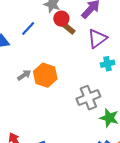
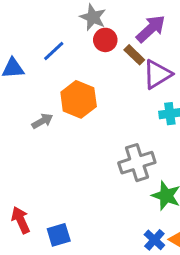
brown rectangle: (68, 28) -> (134, 55), moved
orange hexagon: (45, 75) -> (79, 99), moved

